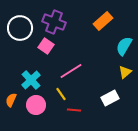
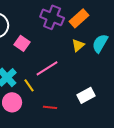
purple cross: (54, 22) -> (52, 17), moved
yellow triangle: (125, 72) -> (78, 45), moved
yellow line: (61, 94) -> (29, 85), moved

